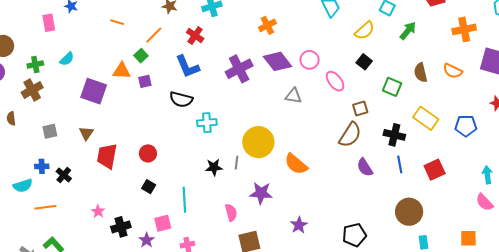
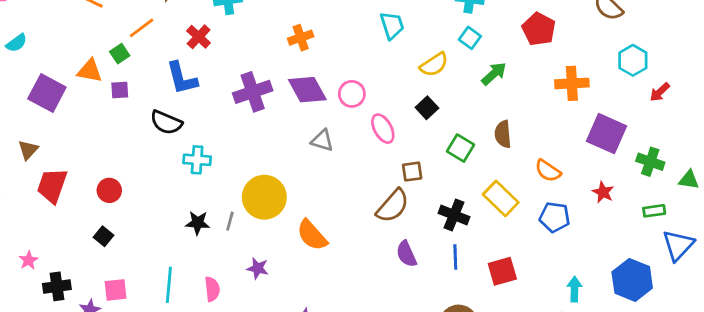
orange semicircle: (453, 71) -> (548, 171), moved
purple star: (261, 193) -> (258, 268), size x0.7
cyan line: (184, 200) -> (169, 285), moved

